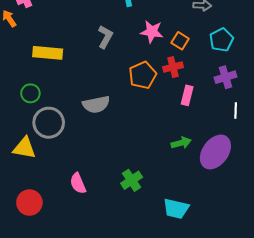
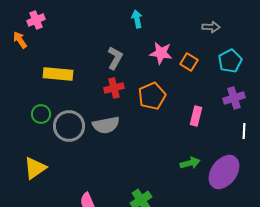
red cross: (173, 67) -> (114, 88), moved
gray circle: (49, 123) -> (69, 126), moved
yellow triangle: (24, 148) -> (35, 168), turned -45

